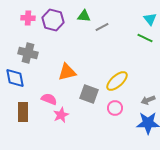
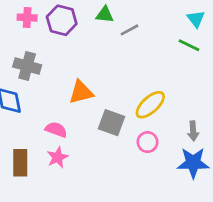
gray arrow: (148, 100) -> (193, 131), turned -72
brown rectangle: (23, 112) -> (20, 163), moved
pink star: (61, 115) -> (58, 157), moved

